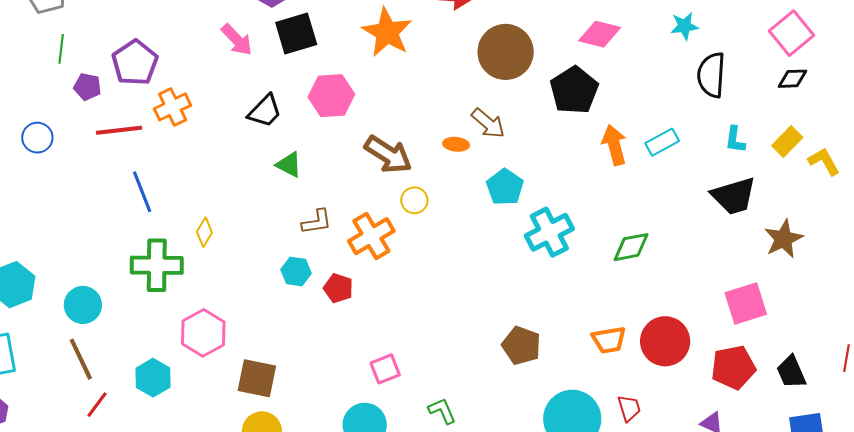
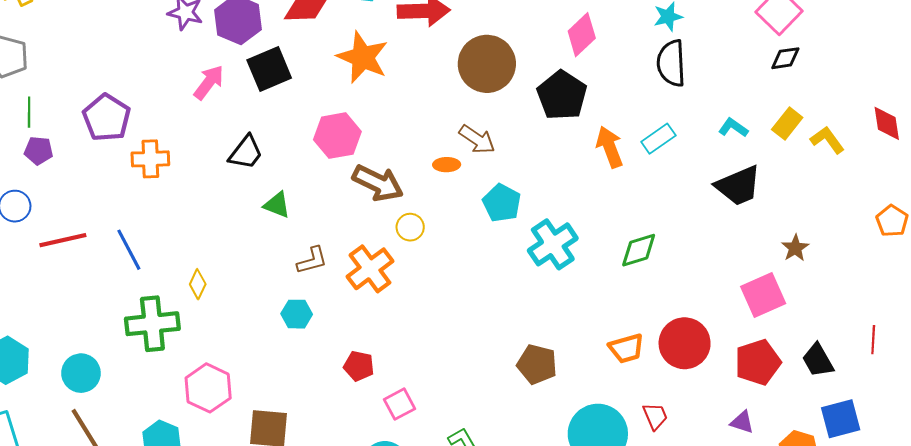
pink diamond: (600, 34) -> (582, 35), turned -51
pink arrow: (237, 40) -> (209, 82), turned -93
black semicircle: (711, 75) -> (671, 63), moved
purple pentagon: (87, 87) -> (39, 151), moved
pink hexagon: (331, 96) -> (337, 136), moved
orange cross: (173, 107) -> (150, 159), turned 30
red line: (119, 130) -> (63, 240), moved
cyan L-shape: (735, 140) -> (733, 128), turned 124
brown star: (784, 239) -> (795, 248), moved, size x0.7
red pentagon: (338, 288) -> (359, 366), moved

